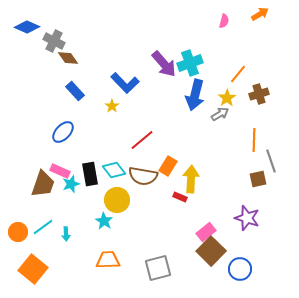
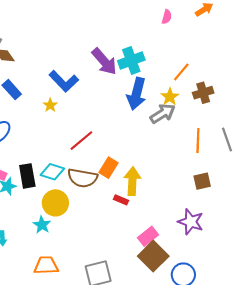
gray arrow: (220, 114) -> (163, 113), size x1.4
gray line: (271, 161) -> (227, 140), moved
cyan diamond: (114, 170) -> (52, 172), turned -35

